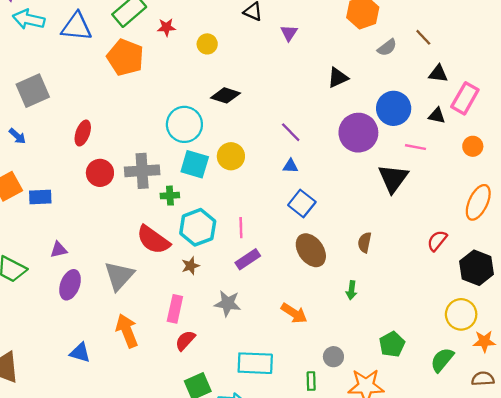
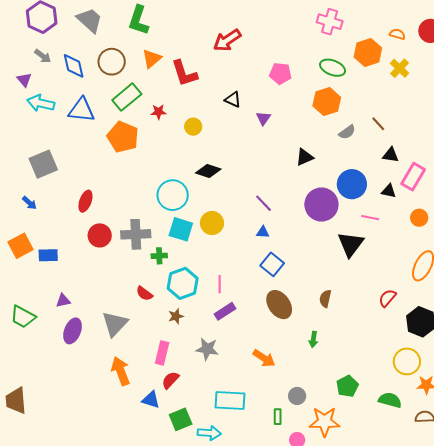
red semicircle: (153, 240) -> (144, 294), size x0.6
blue triangle: (80, 353) -> (151, 400), moved
green semicircle: (442, 360) -> (390, 400), turned 65

